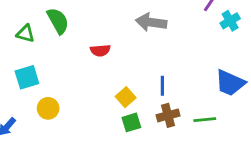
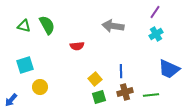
cyan cross: (230, 21) -> (156, 34), moved
green triangle: (25, 34) -> (24, 26), moved

